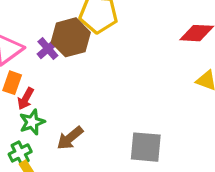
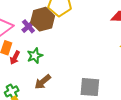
green star: (32, 122) -> (35, 56), moved

